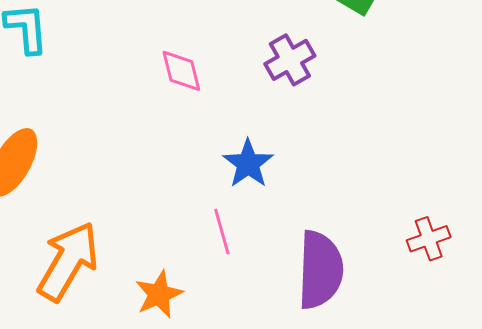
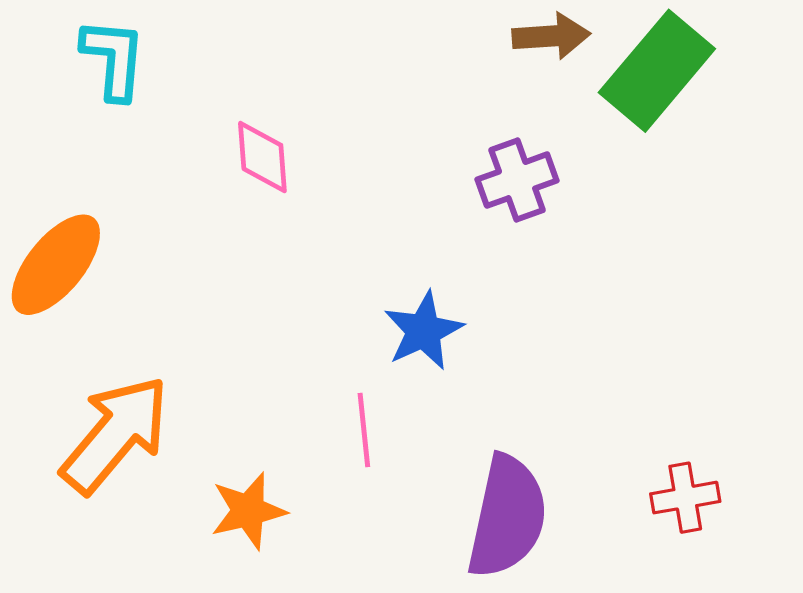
pink diamond: (181, 71) -> (262, 157), moved

